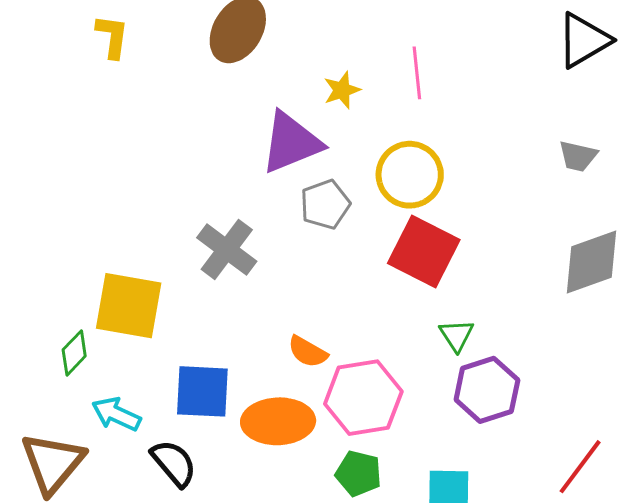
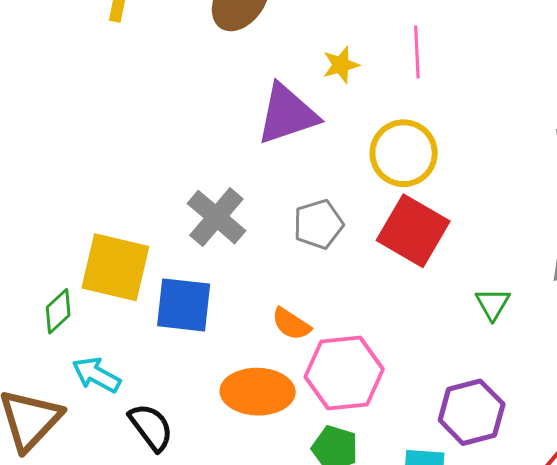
gray pentagon: (325, 204) -> (318, 224), moved
green triangle: (457, 335) -> (493, 304), moved
purple hexagon: (487, 390) -> (472, 412), moved
blue square: (202, 391) -> (184, 305), moved

